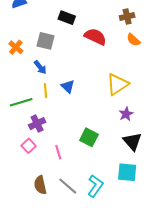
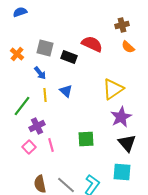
black rectangle: (67, 18) -> (69, 57), moved
green line: (21, 102) -> (22, 106), turned -35
purple star: (126, 114) -> (121, 117), size x1.5
green square: (89, 137) -> (86, 139), turned -30
pink line: (58, 152) -> (51, 145), moved

